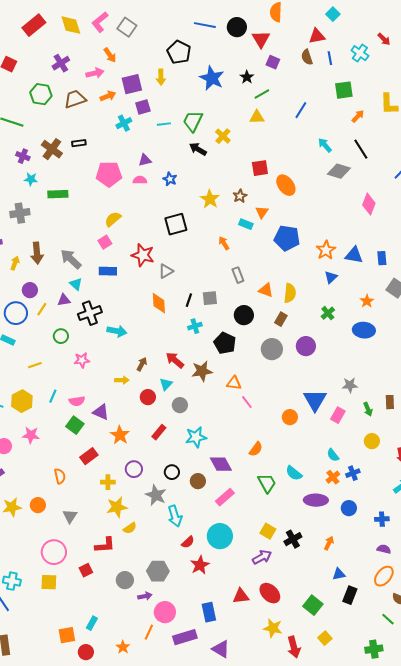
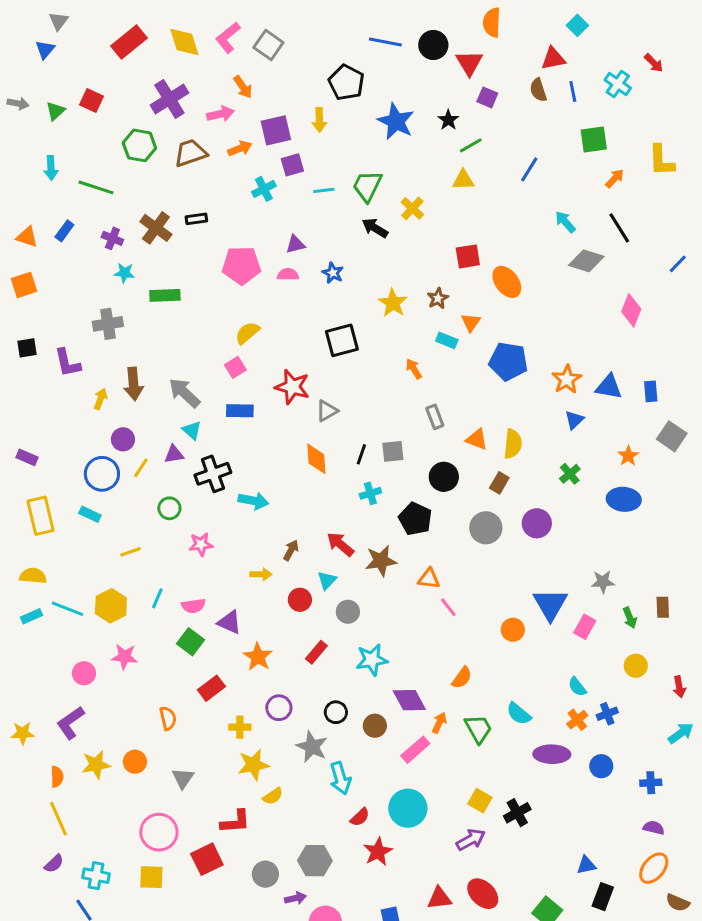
purple cross: (61, 63) -> (169, 99), size x1.4
orange arrow: (329, 543) -> (439, 723), moved
red square: (86, 570) -> (207, 859), size x1.5

